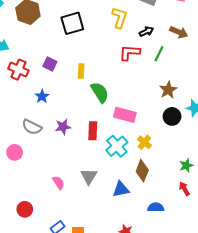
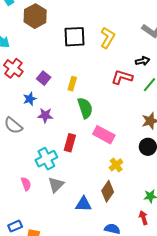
yellow L-shape: (119, 18) -> (108, 38), moved
purple square: (50, 64) -> (44, 78), moved
purple star: (63, 127) -> (45, 115), moved
cyan cross: (117, 146) -> (46, 159), moved

